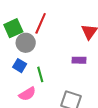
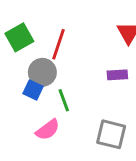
red line: (41, 23) -> (58, 44), moved
gray circle: (26, 43) -> (42, 72), moved

